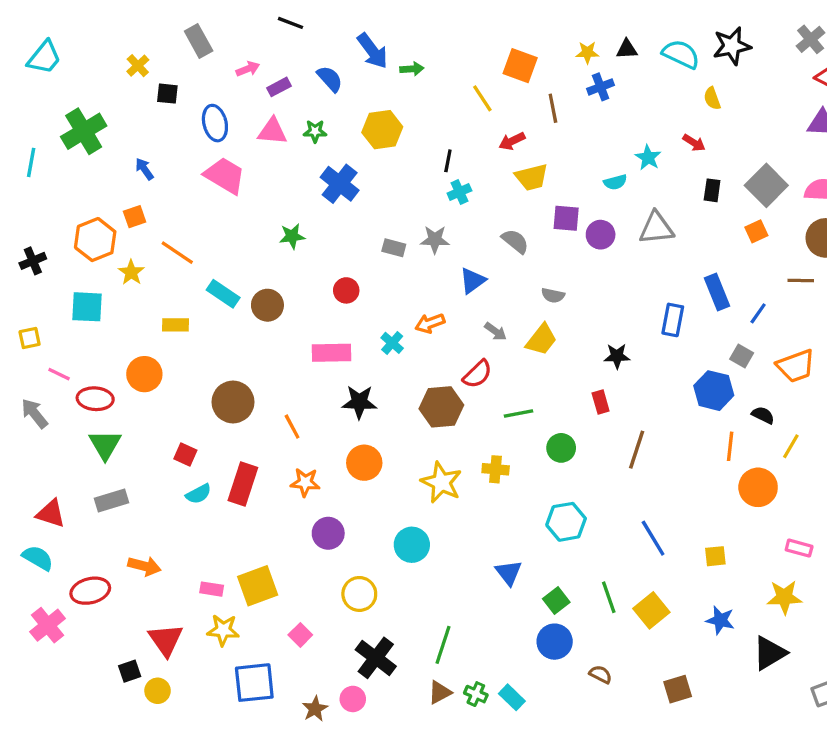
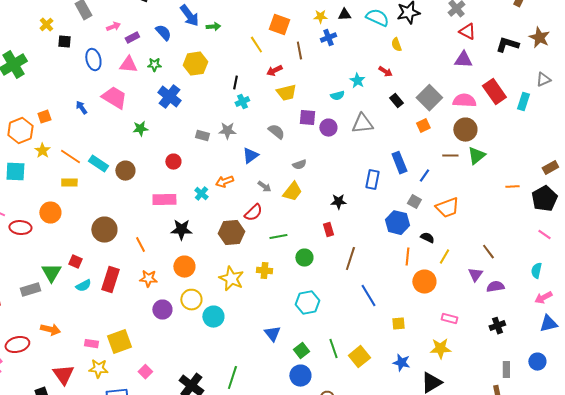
blue arrow: (144, 169) -> (81, 108), moved
pink trapezoid: (225, 176) -> (114, 98), moved
black rectangle: (712, 190) -> (396, 101), turned -48
orange line: (177, 253) -> (70, 157), moved
gray semicircle: (553, 295) -> (299, 165), turned -32
green triangle: (105, 445) -> (51, 273), moved
blue line: (653, 538) -> (368, 296), moved
yellow circle: (359, 594) -> (191, 300), moved

